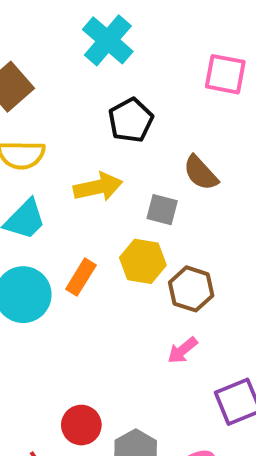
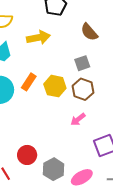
gray square: (162, 210) -> (82, 63), moved, turned -35
yellow hexagon: (143, 261) -> (55, 86), moved

